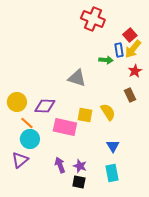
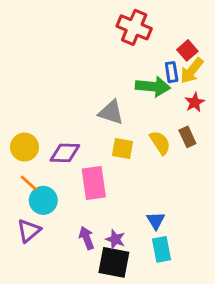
green arrow: (106, 60) -> (153, 86), size x1.6
yellow semicircle: (108, 112) -> (160, 143), moved
yellow square: (85, 115) -> (123, 148), moved
orange line: (27, 123) -> (29, 183), moved
pink rectangle: (65, 127) -> (94, 183), turned 70
blue triangle: (113, 146) -> (156, 221), moved
black square: (79, 182) -> (114, 262), size x1.6

